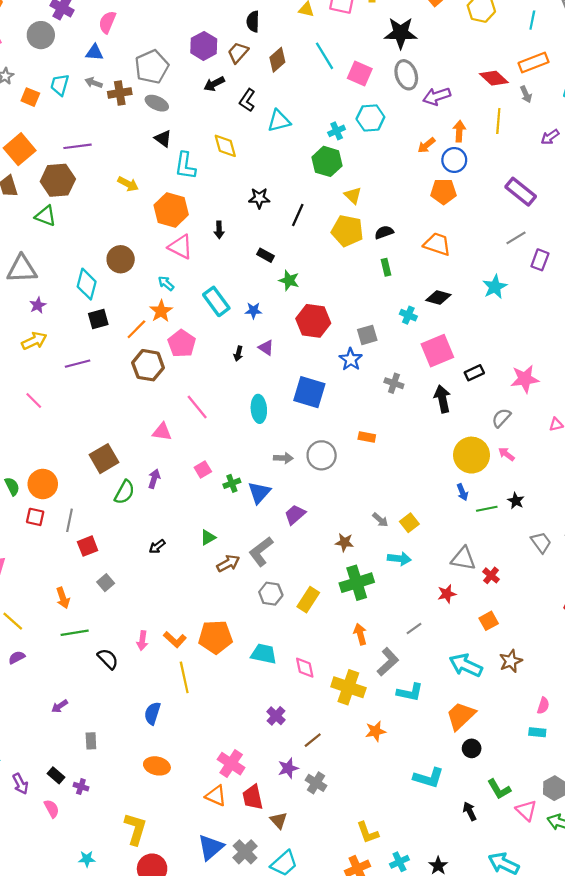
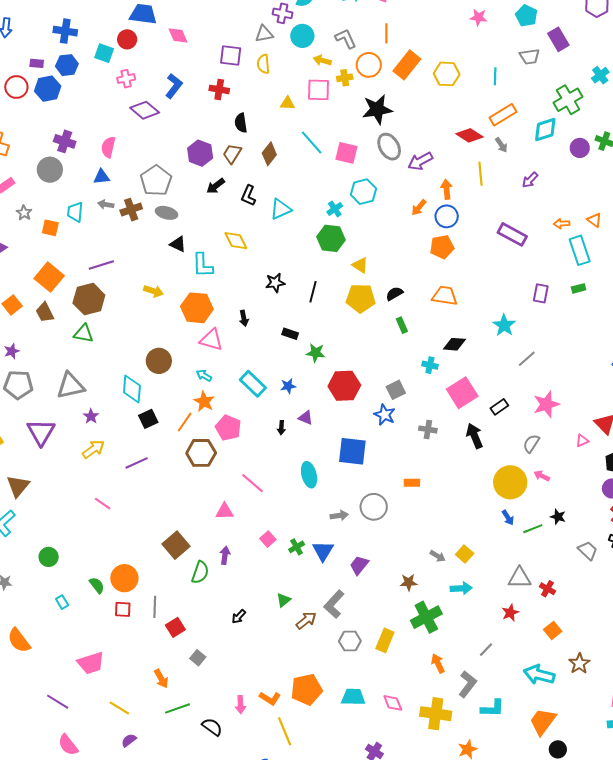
gray line: (516, 238) -> (527, 359), moved

